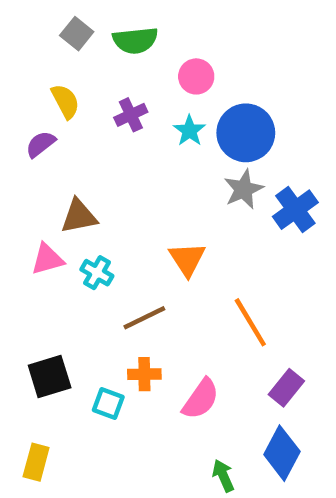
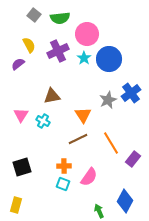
pink circle: (196, 76) -> (87, 34), size x1.5
purple cross: (131, 115) -> (58, 51), size x1.5
gray star: (244, 189) -> (108, 100), moved
brown triangle: (79, 216) -> (52, 96), moved
pink triangle: (47, 259) -> (21, 115), turned -42
brown line: (144, 318) -> (78, 139), moved
purple rectangle: (286, 388) -> (133, 159), moved
cyan square: (108, 403) -> (63, 184), moved

